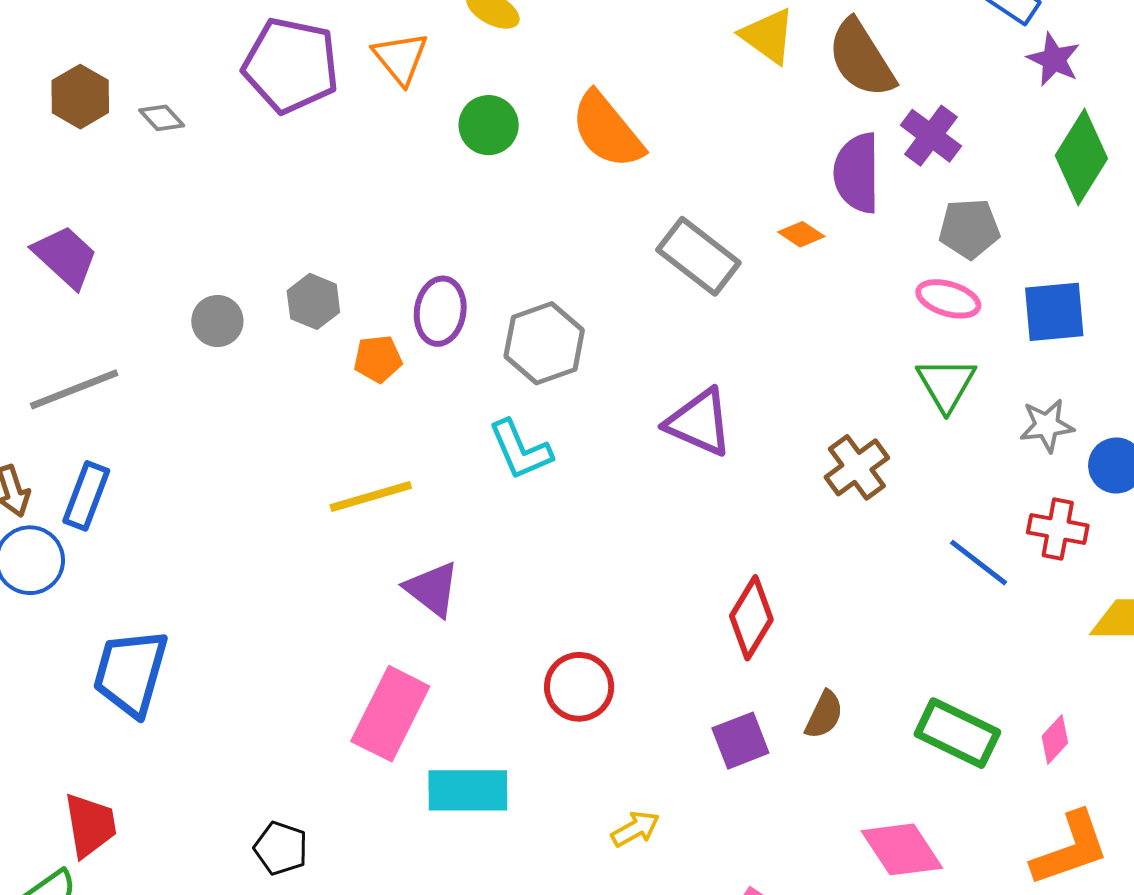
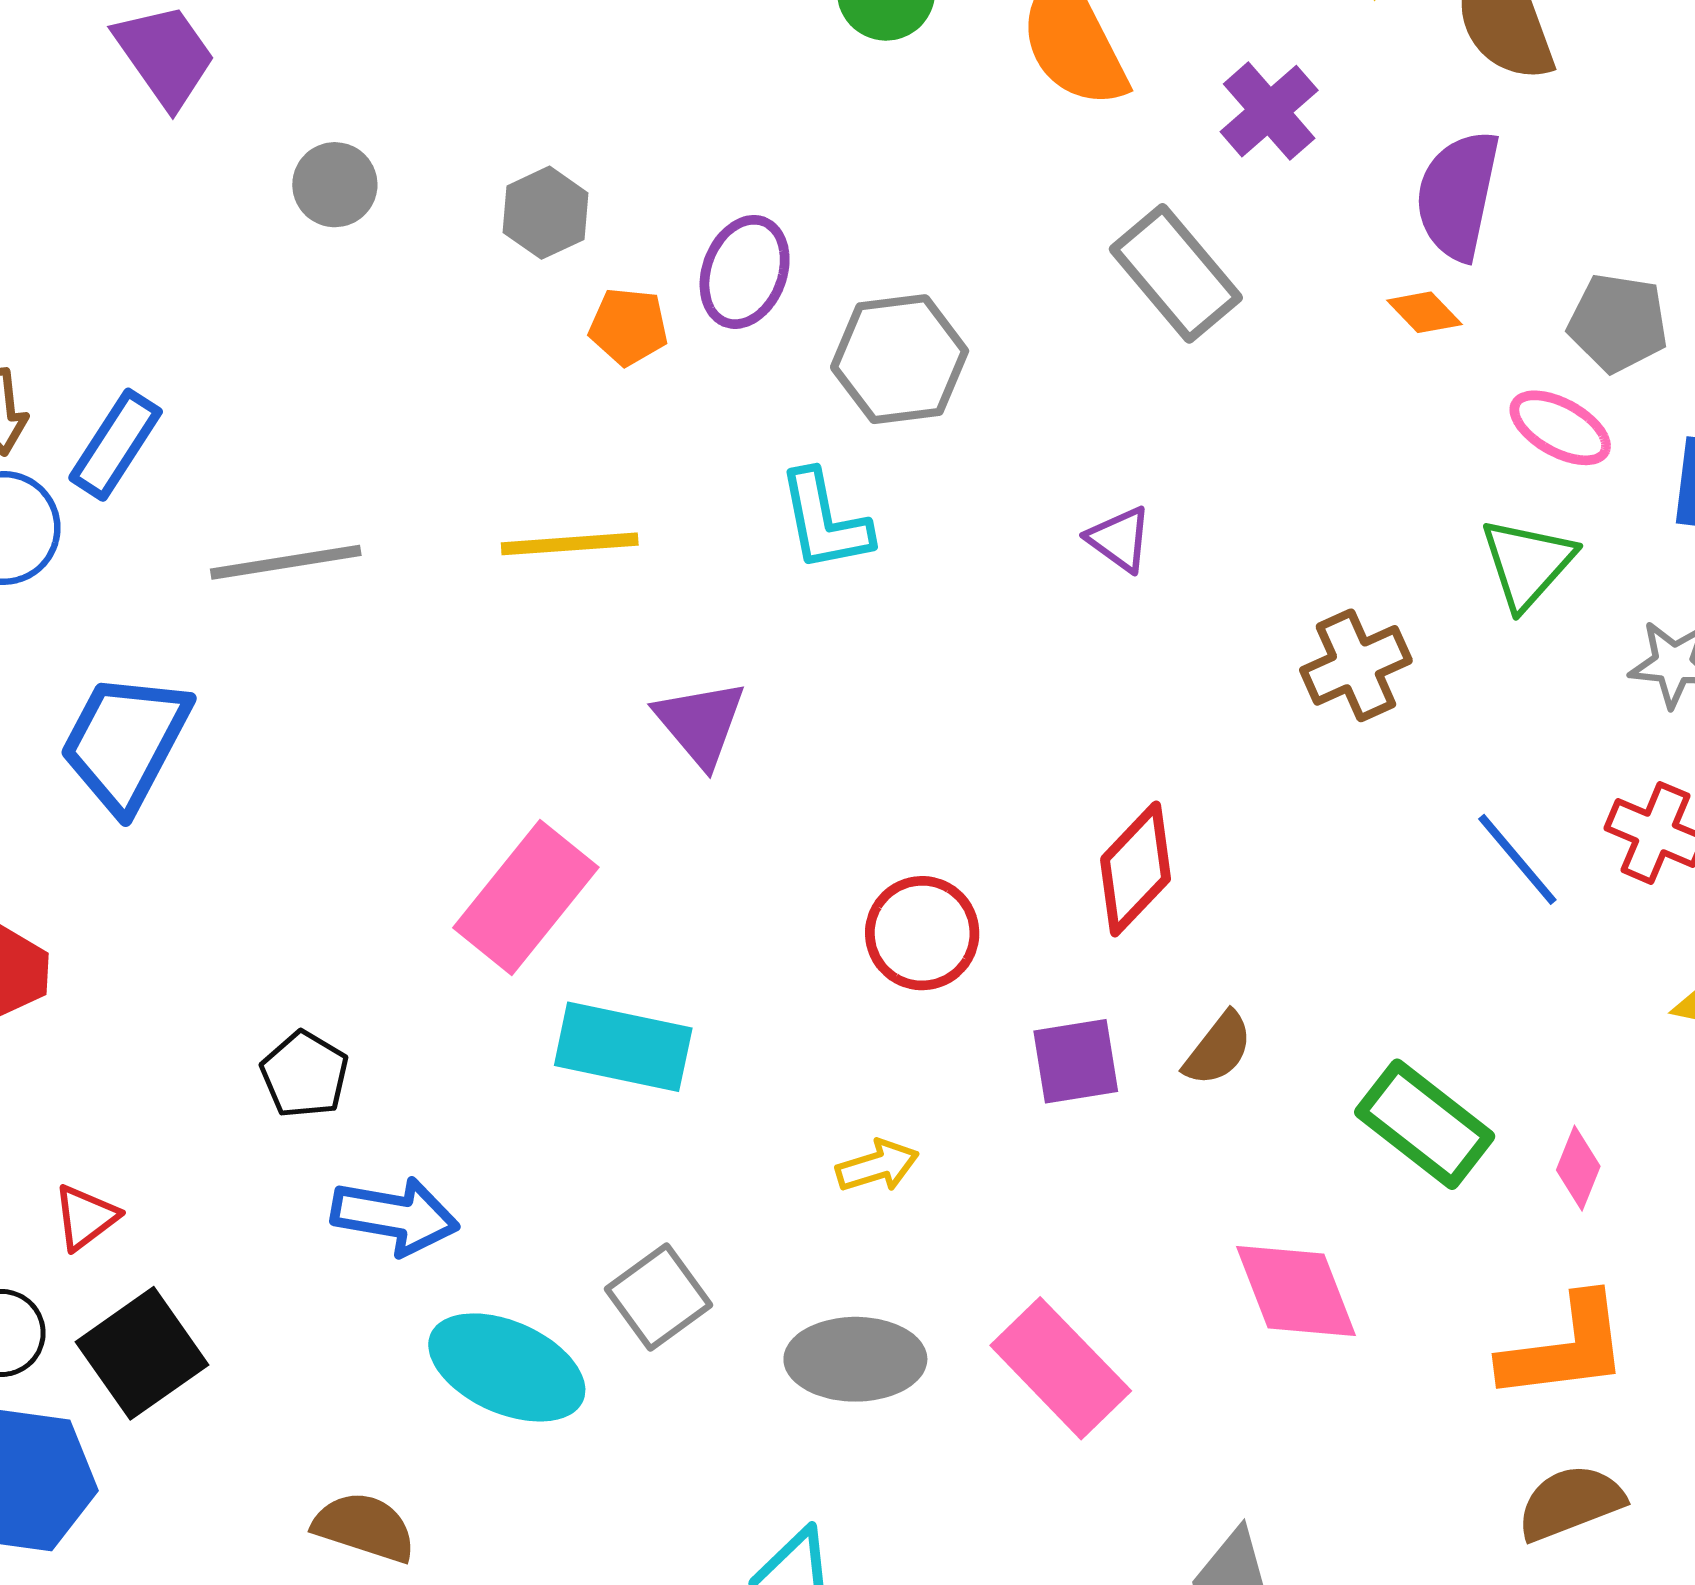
purple cross: (931, 136) -> (1269, 111), moved
orange diamond: (801, 234) -> (1424, 312), moved
gray circle: (217, 321) -> (335, 185), moved
gray line: (74, 389) -> (286, 562), moved
purple triangle: (699, 422) -> (1119, 539), size x0.6
purple triangle: (432, 589) -> (700, 723), moved
red circle: (579, 687) -> (922, 933), moved
pink diamond: (1055, 739) -> (1578, 1168), turned -33

